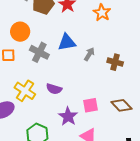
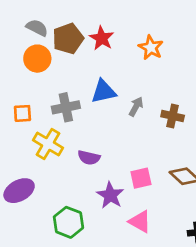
orange circle: (20, 32) -> (37, 59), moved
gray cross: (39, 52) -> (66, 107), turned -36
yellow cross: (25, 91) -> (48, 144), moved

